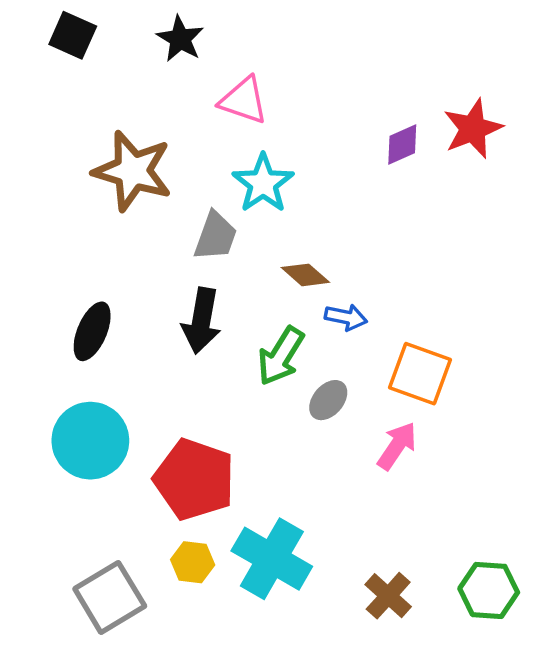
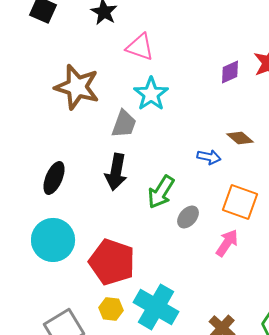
brown diamond: (305, 275) -> (240, 138), moved
blue arrow: (346, 317) -> (209, 157), moved

